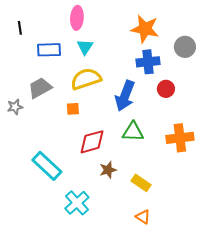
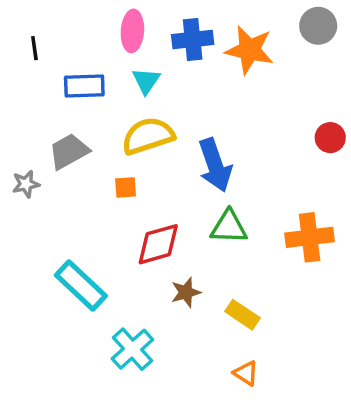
gray circle: (185, 47) -> (318, 26), moved
blue cross: (148, 62) -> (193, 40), moved
red circle: (166, 89) -> (330, 138), moved
blue arrow: (125, 96) -> (215, 165), turned -40

